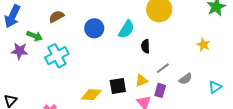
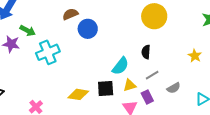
brown semicircle: (56, 17) -> (70, 14), moved
cyan semicircle: (126, 29) -> (120, 66), moved
black semicircle: (145, 46) -> (146, 52), moved
purple rectangle: (160, 90) -> (147, 97), turned -48

